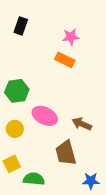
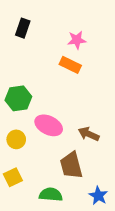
green semicircle: (34, 179) -> (51, 195), moved
blue star: (91, 181) -> (98, 196), turned 30

